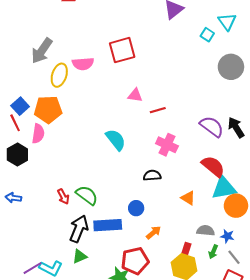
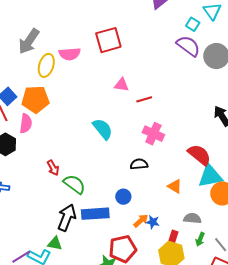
purple semicircle: (212, 127) -> (188, 46), moved
red arrow: (63, 197) -> (53, 168), moved
blue star: (227, 236) -> (153, 222), moved
green triangle: (80, 256) -> (55, 243), moved, turned 35

